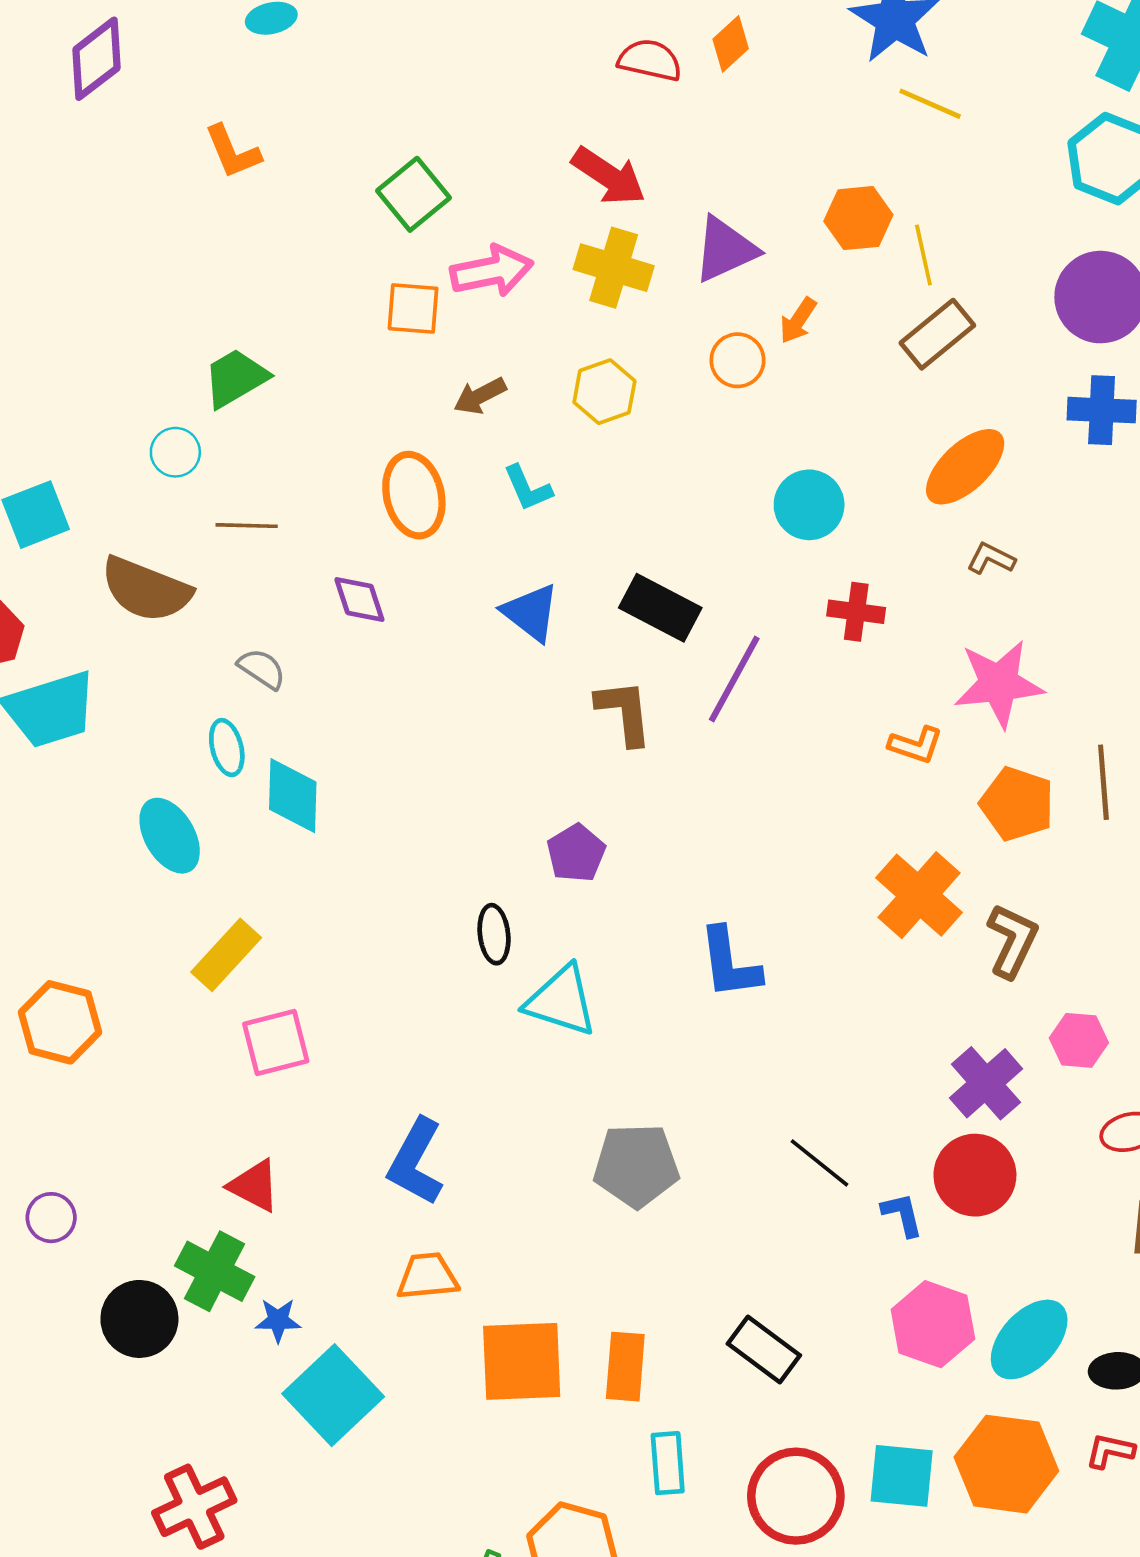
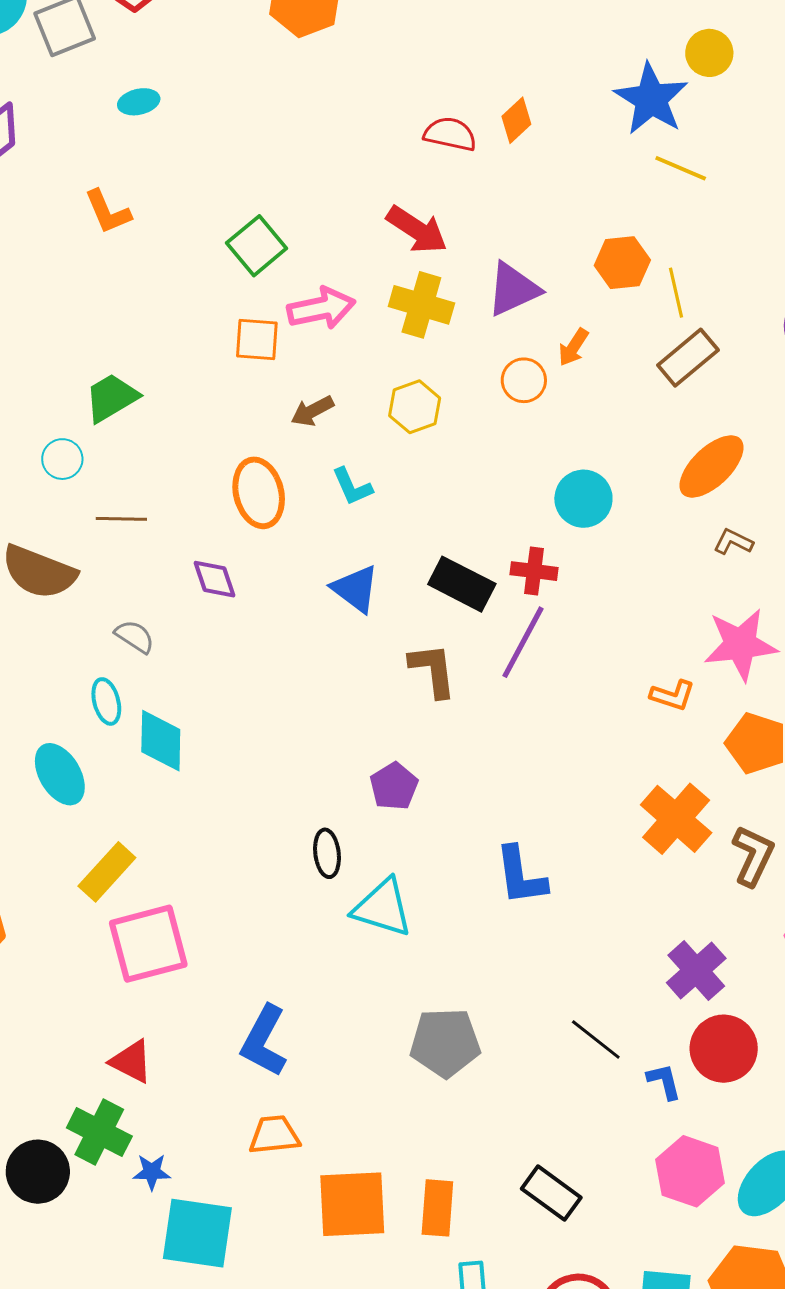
red cross: (856, 612) -> (534, 571), moved
pink square: (276, 1043) -> (148, 944), size x1.4
purple cross: (986, 1083) -> (696, 971), moved
cyan square: (333, 1395) -> (197, 1233), turned -38

